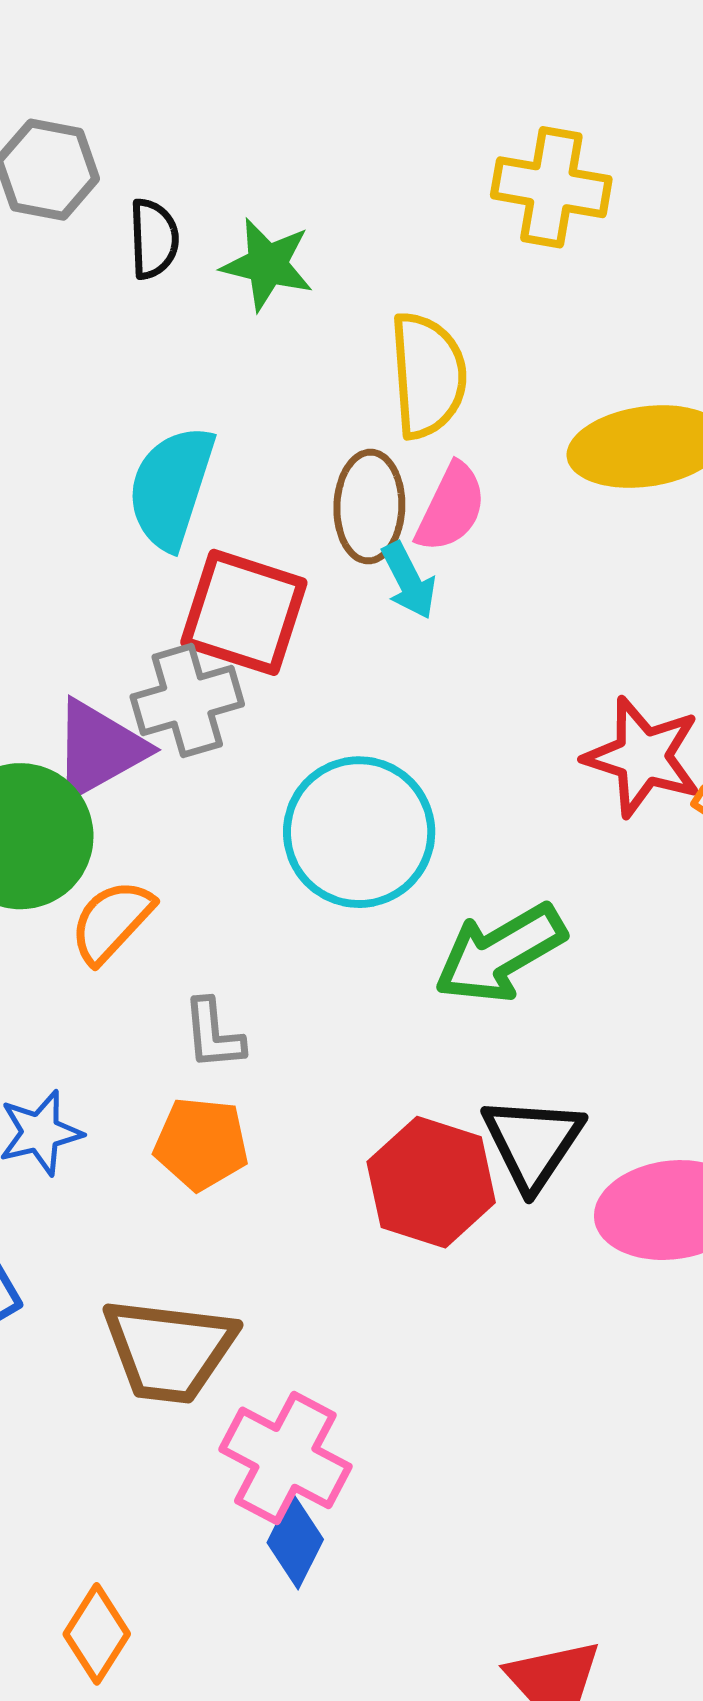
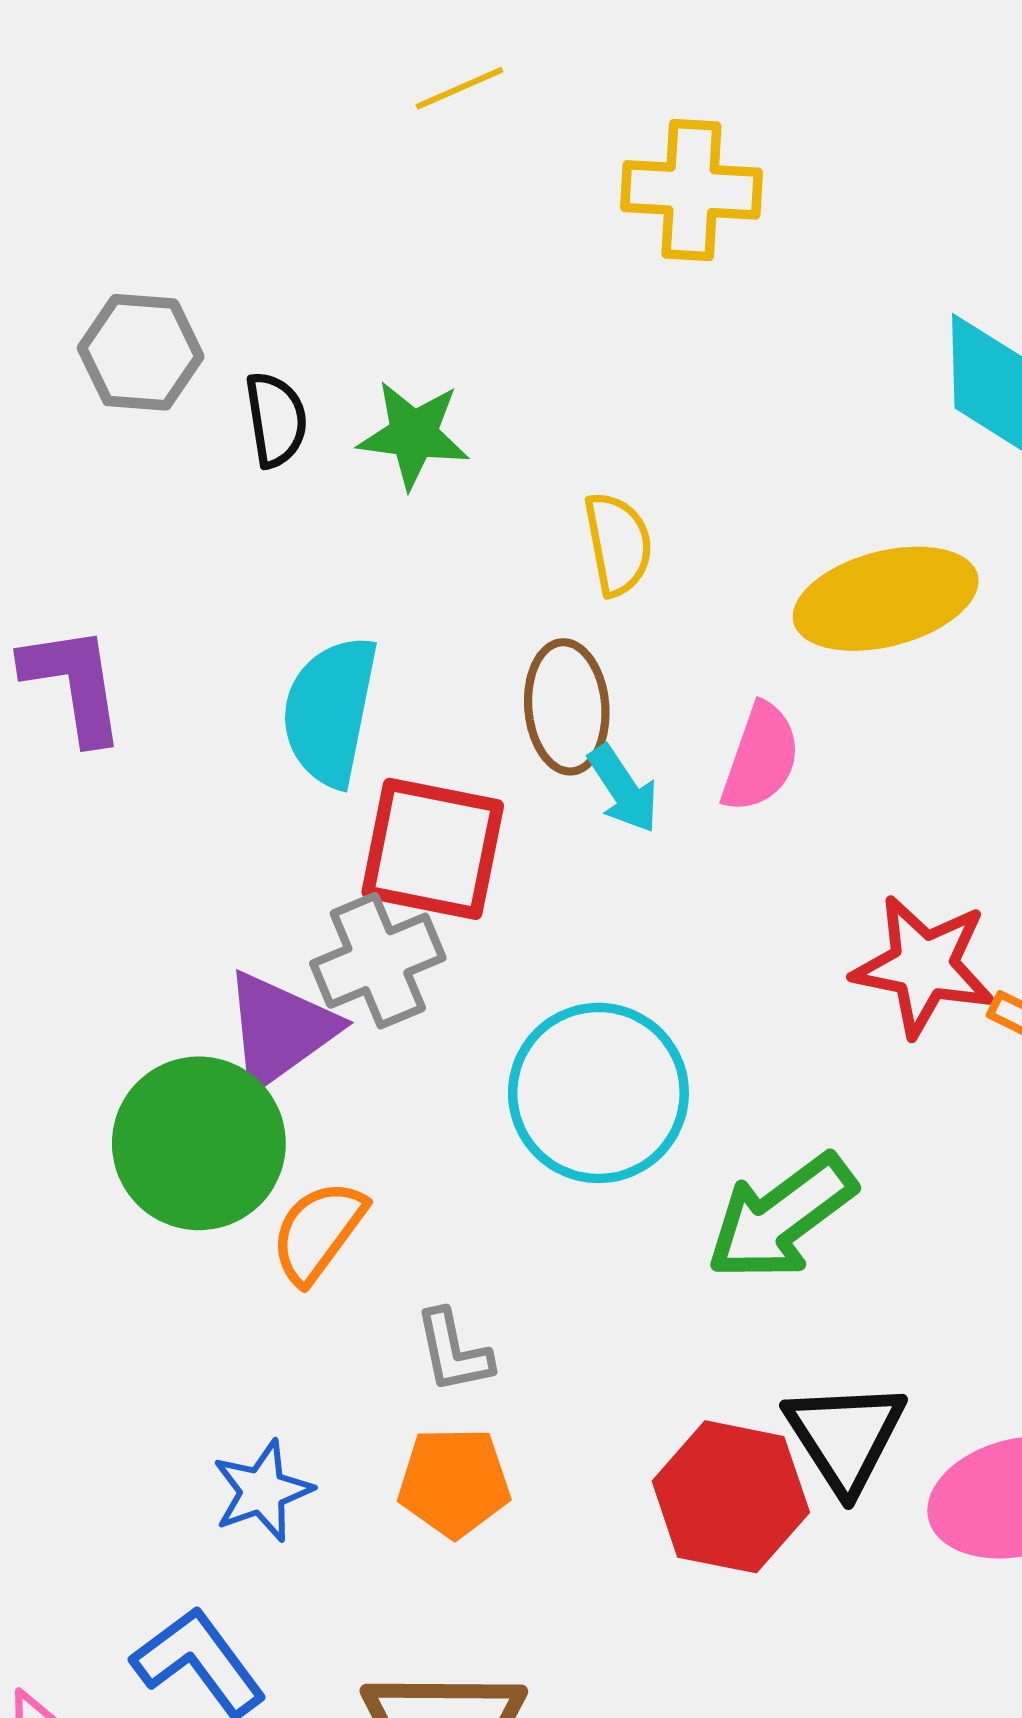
yellow cross: (551, 187) -> (691, 190), moved
yellow semicircle: (428, 375) -> (618, 544), size x0.7
pink semicircle: (451, 508) -> (761, 758), moved

